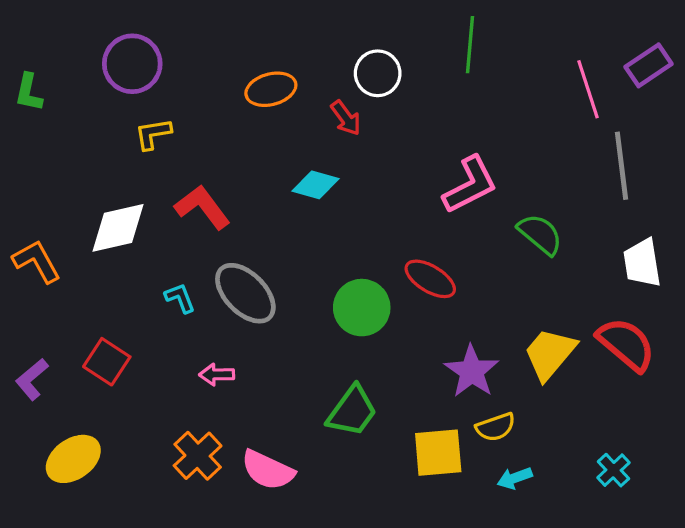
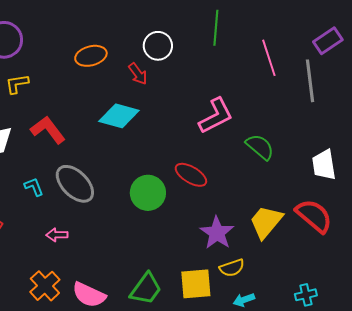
pink line: (588, 89) -> (269, 58), moved
gray line: (621, 166) -> (310, 81), moved
cyan diamond: (316, 185) -> (119, 116), size x1.4
green trapezoid: (352, 411) -> (146, 289), moved
cyan cross: (613, 470) -> (306, 295), turned 30

